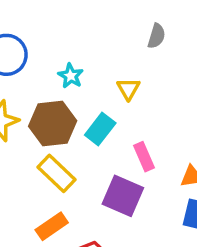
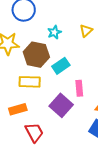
yellow triangle: (128, 89) -> (86, 31), moved
yellow rectangle: (56, 173) -> (30, 82), turned -60

